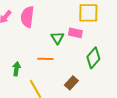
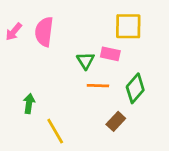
orange line: (45, 59) -> (98, 86), moved
brown rectangle: (71, 83) -> (116, 121), moved

